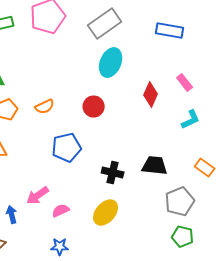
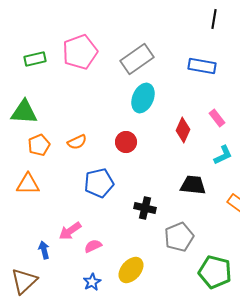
black trapezoid: (155, 166) -> (193, 185), moved
gray pentagon: (180, 202) -> (179, 237), moved
yellow ellipse: (106, 213) -> (131, 270), moved
green pentagon: (183, 237) -> (215, 272), size x1.5
blue star: (60, 247) -> (92, 282), turned -30

